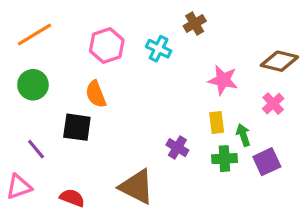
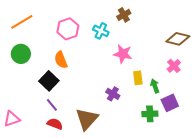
pink star: (223, 80) -> (123, 54), moved
black square: (77, 127) -> (49, 81), turned 36
purple line: (36, 149) -> (52, 105), moved
green cross: (224, 159) -> (150, 114), moved
brown triangle: (137, 187) -> (87, 119), turned 45
red semicircle: (72, 198) -> (55, 124), moved

